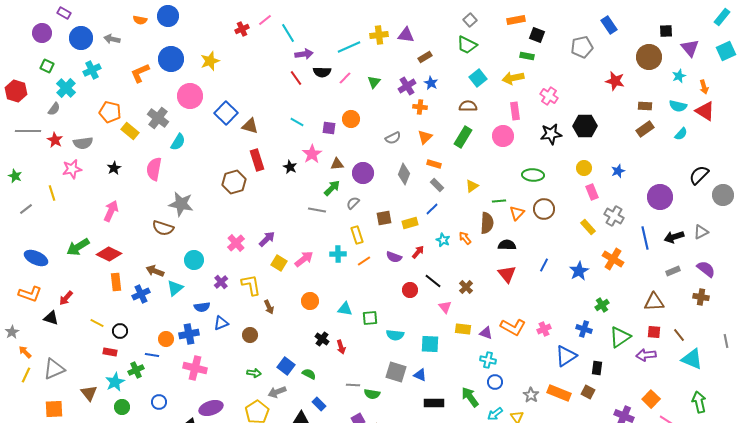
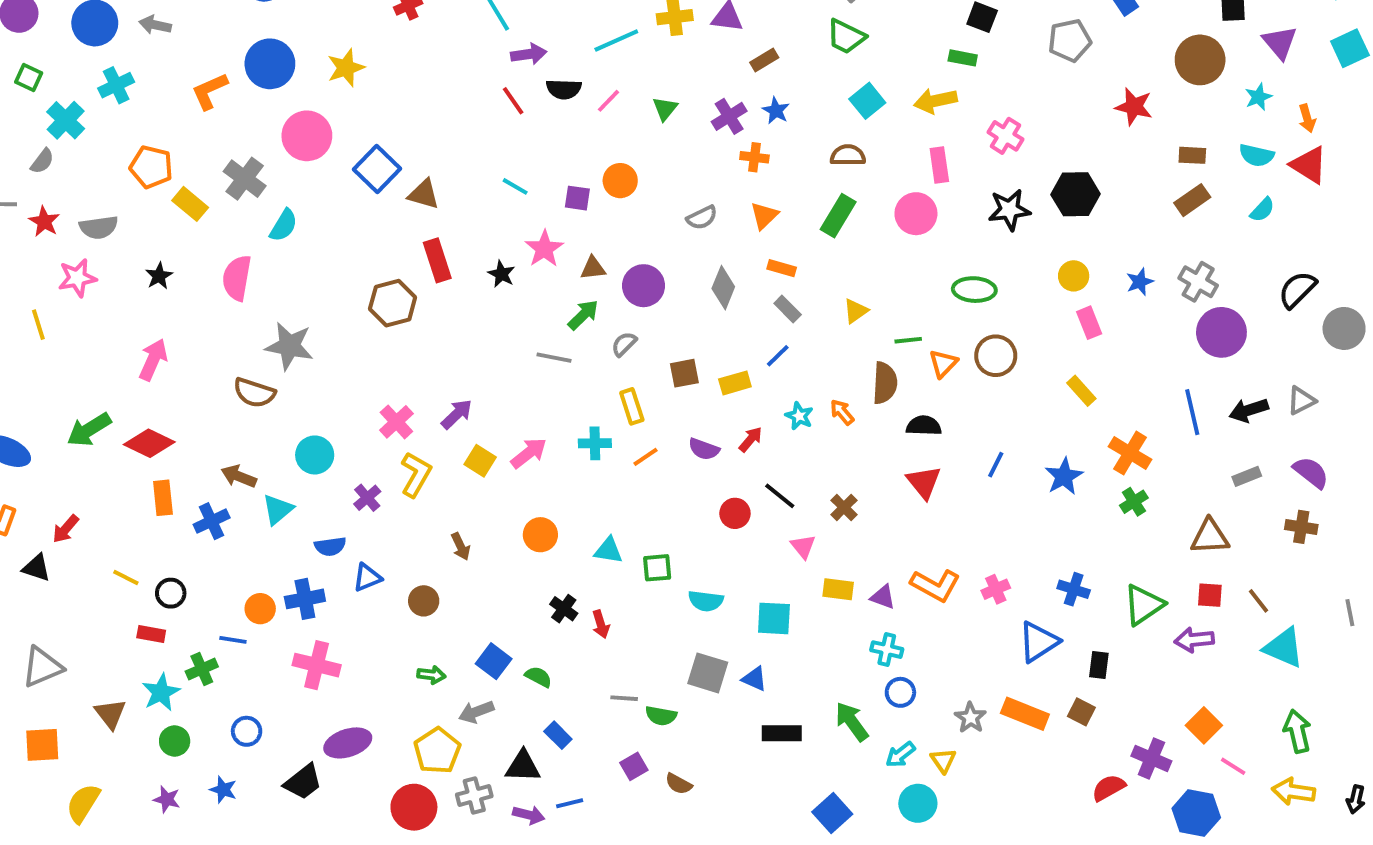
gray cross: (614, 216) -> (1198, 282), moved
yellow L-shape: (251, 285) -> (416, 474), moved, turned 40
green cross: (602, 305) -> (1134, 502), moved

